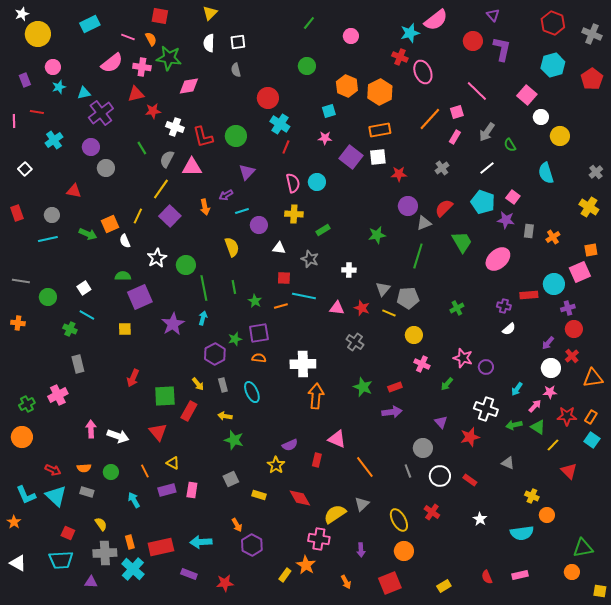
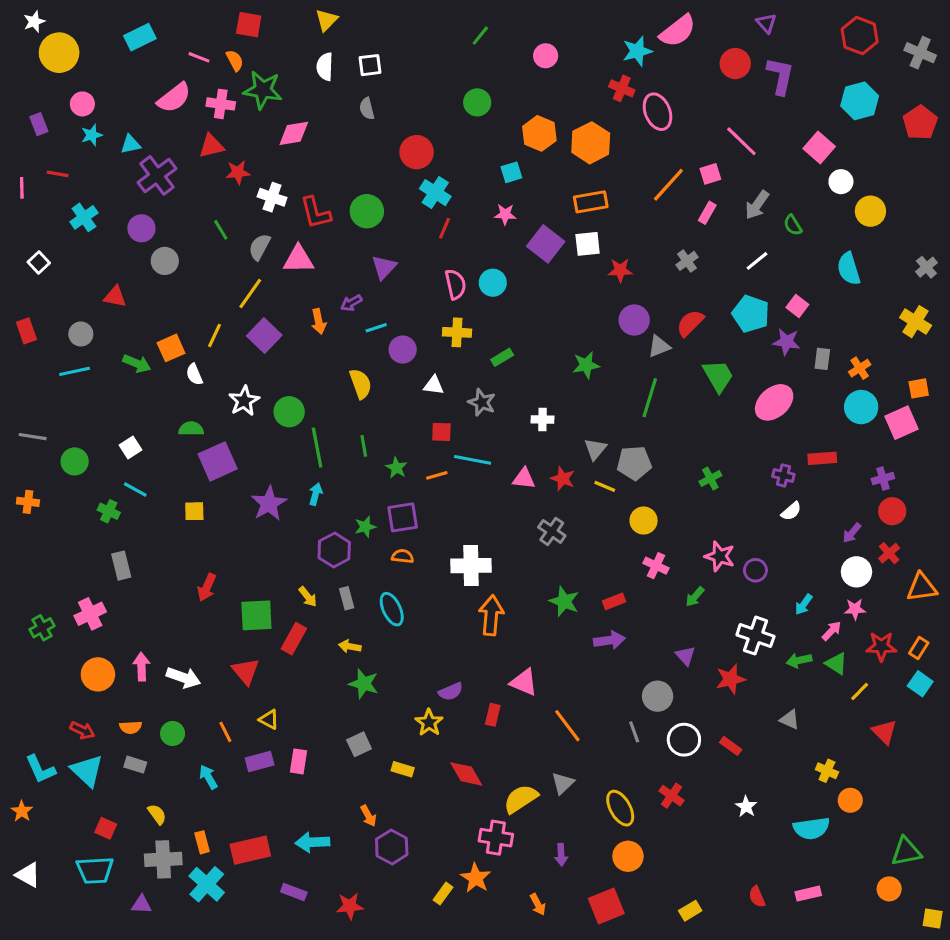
cyan circle: (554, 284) -> (861, 407), moved
orange circle: (22, 437) -> (98, 674), moved

